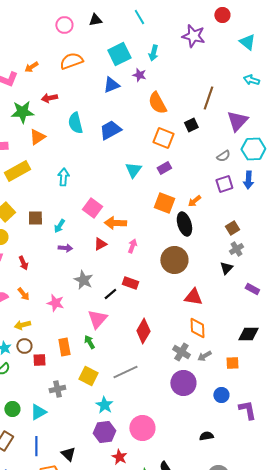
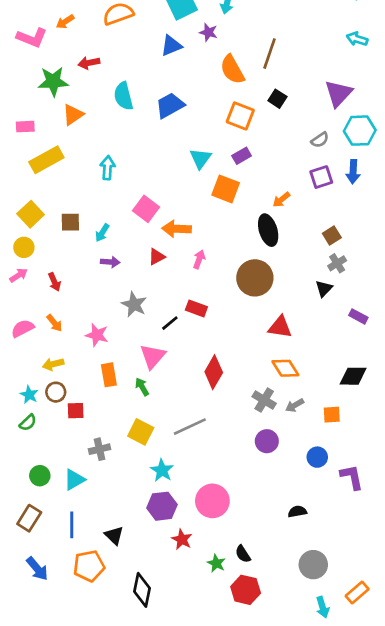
brown line: (208, 98) -> (269, 54), moved
black square: (191, 125) -> (277, 99), turned -32
orange square: (164, 203) -> (226, 189), moved
orange diamond: (197, 328) -> (285, 368), turned -30
orange rectangle: (64, 347) -> (109, 375), moved
purple circle: (183, 383) -> (267, 441), size x0.7

